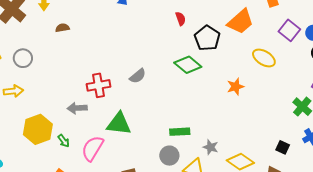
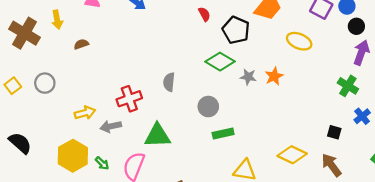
gray semicircle: (138, 76) -> (169, 82), turned 144
yellow arrow: (13, 91) -> (85, 113), moved
gray star: (211, 147) -> (248, 77), moved
gray circle: (169, 156) -> (208, 107), moved

